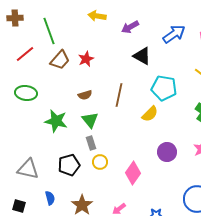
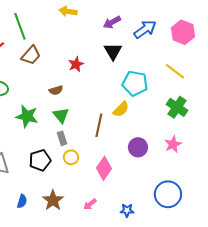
purple arrow: (130, 27) -> (112, 22), moved
black triangle: (142, 56) -> (113, 51), turned 30
red star: (86, 59) -> (76, 64), moved
brown line: (119, 95) -> (99, 125), moved
blue semicircle: (50, 198) -> (22, 201), moved, turned 32

